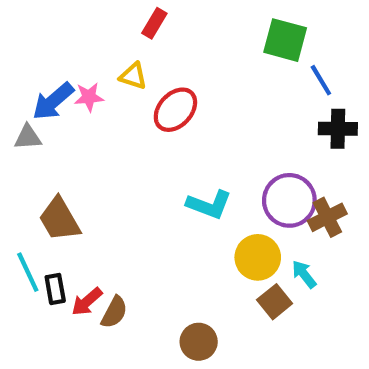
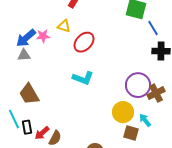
gray triangle: (28, 137) -> (24, 55), moved
cyan L-shape: (209, 205) -> (83, 78), moved
brown square: (275, 302) -> (131, 133), turned -35

